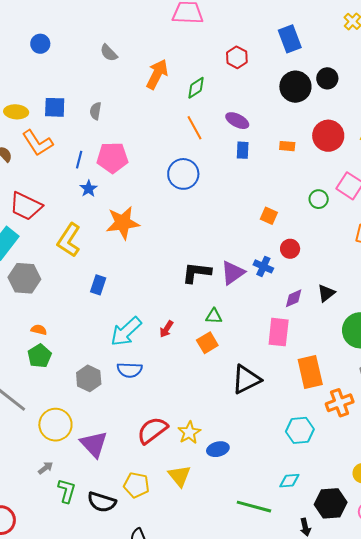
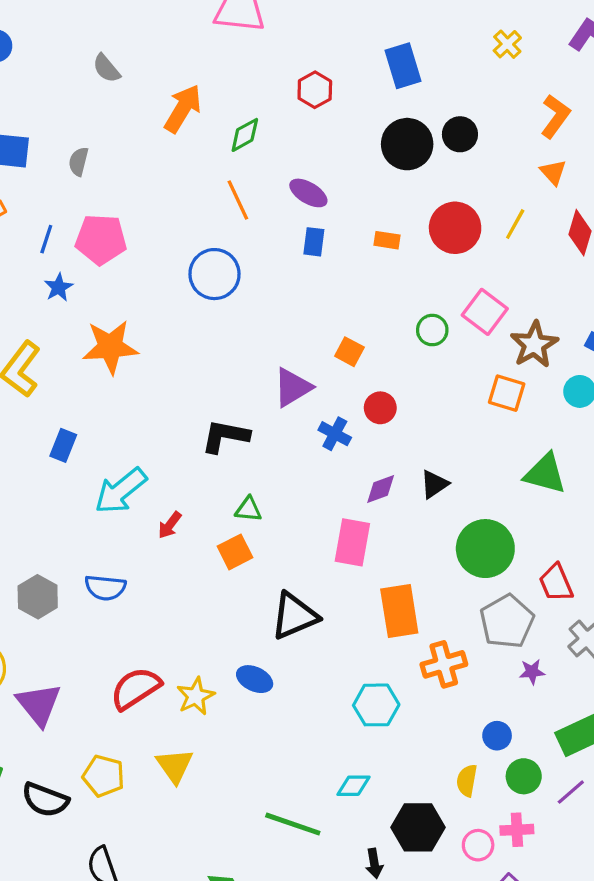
purple triangle: (233, 273) -> (293, 387), moved
cyan arrow: (126, 332) -> (121, 491), moved
blue ellipse: (218, 449) -> (255, 679), moved, turned 35

